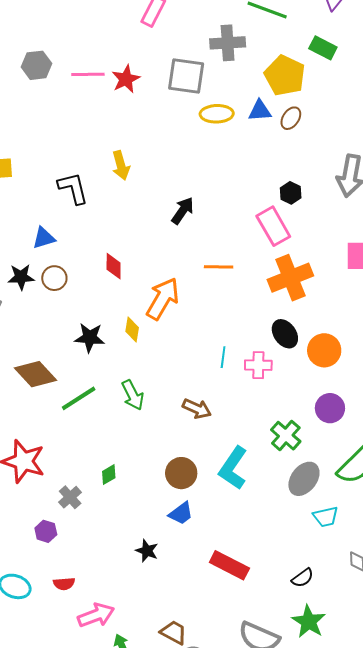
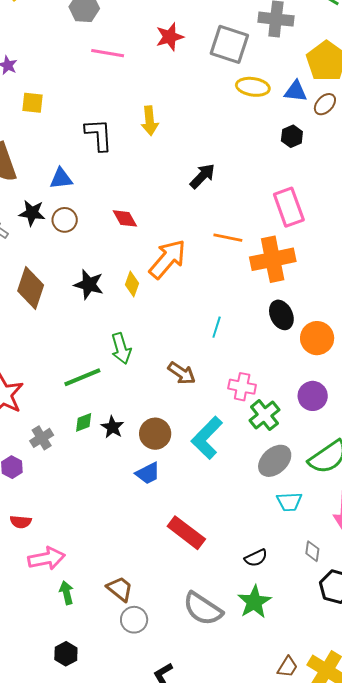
pink line: (88, 74) -> (108, 53), moved
black hexagon: (291, 193) -> (292, 136), moved
red diamond: (114, 266) -> (125, 218), turned -40
orange cross: (290, 278) -> (273, 259), moved
pink cross: (258, 365) -> (242, 387), moved
brown diamond: (35, 374) -> (31, 288), moved, turned 51
green line: (79, 398) -> (82, 377), moved
black star: (147, 551) -> (112, 427), moved

